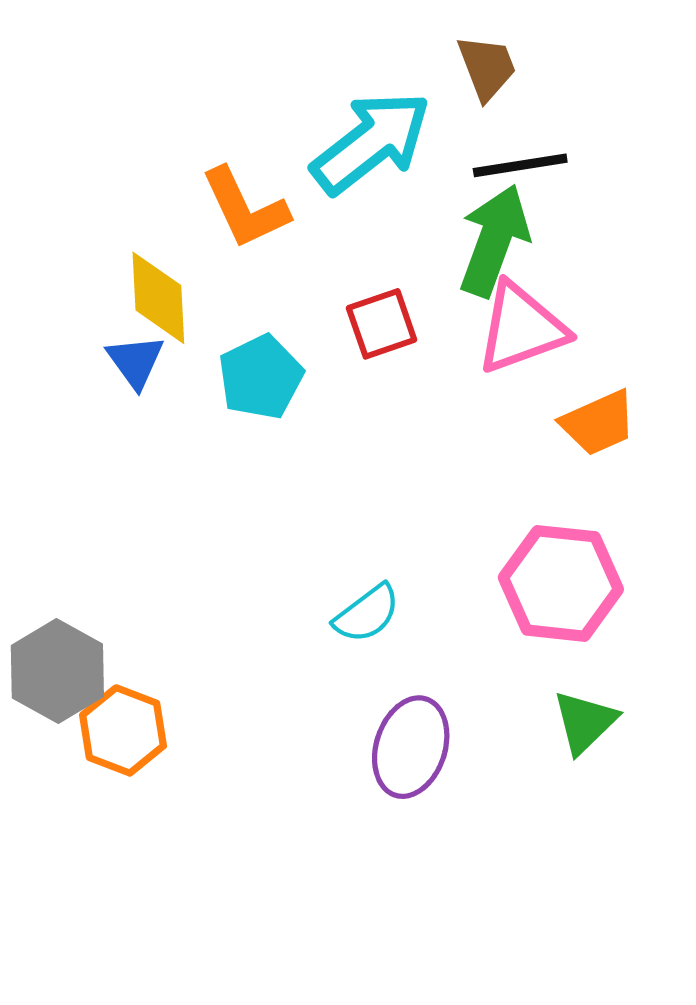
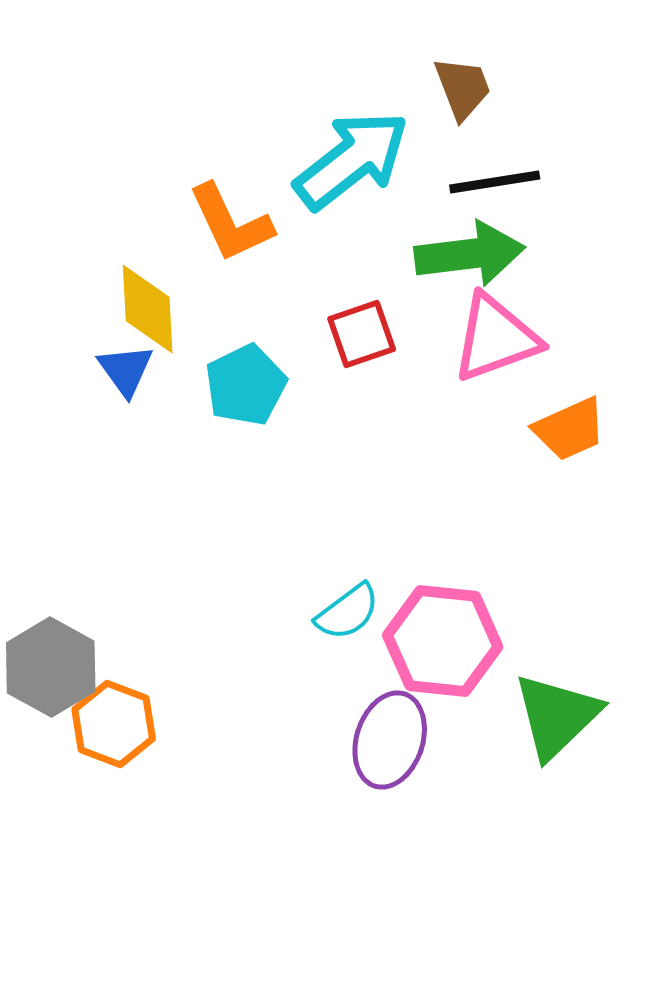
green arrow: (494, 240) -> (470, 254), turned 63
pink hexagon: (561, 583) -> (443, 641), moved
green triangle: (585, 722) -> (557, 716), size x1.4

